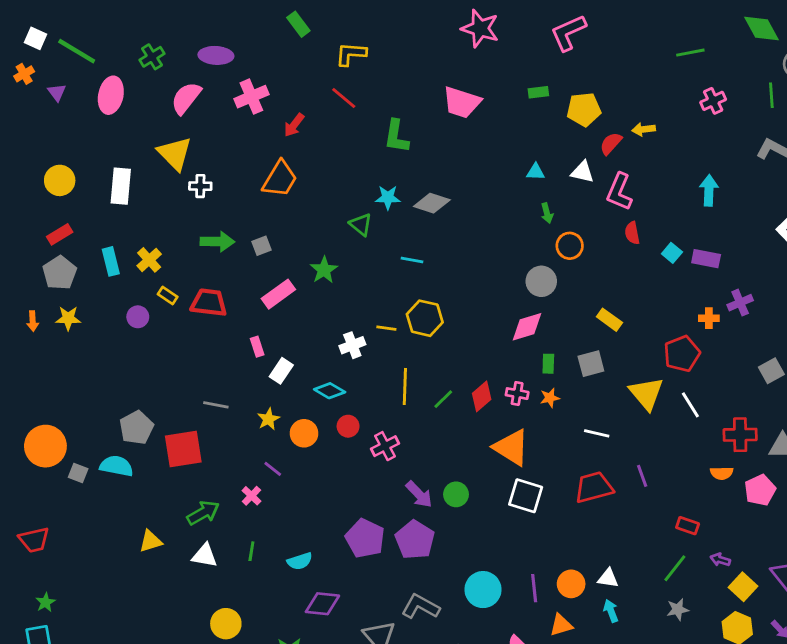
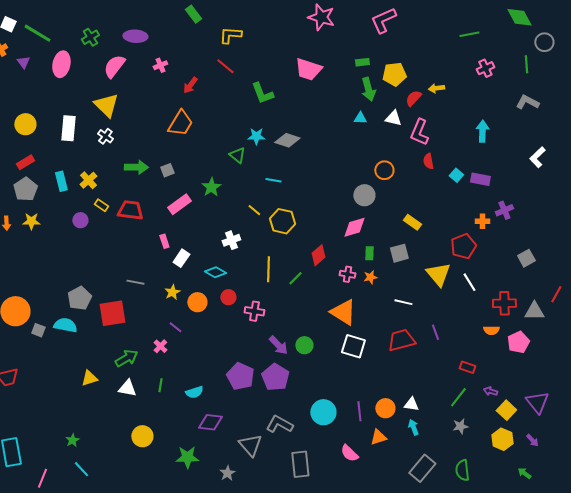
pink cross: (251, 97) -> (160, 65), size x0.6
green L-shape: (396, 136) -> (262, 93), turned -30
white cross: (200, 186) -> (105, 136), moved, turned 35
green arrow: (547, 213) -> (368, 89), moved, size x1.6
yellow line: (386, 328) -> (254, 210), moved, turned 32
red diamond: (482, 396) -> (318, 255), moved
pink cross: (385, 446) -> (254, 311), turned 36
green star: (45, 602) -> (72, 440), moved

